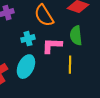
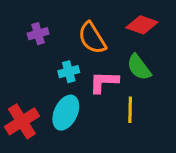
green semicircle: (76, 36) -> (139, 67), turned -30

